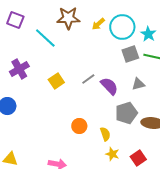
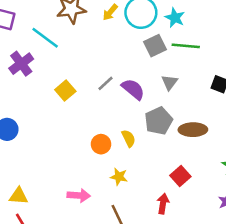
purple cross: (19, 69) -> (21, 64), moved
gray triangle: (138, 84) -> (170, 82), turned -32
yellow semicircle: (105, 134) -> (129, 138), moved
yellow star: (112, 154) -> (119, 177), moved

